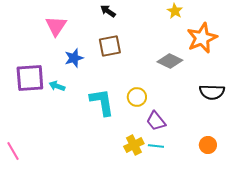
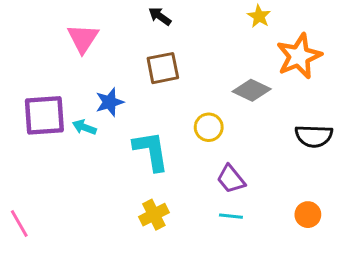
blue star: (74, 58) -> (110, 102), moved
yellow circle: (137, 97) -> (209, 127), moved
yellow cross: (134, 145) -> (154, 215), moved

